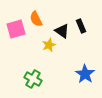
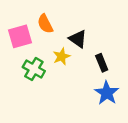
black rectangle: (81, 26) -> (102, 63), moved
green cross: (33, 79) -> (34, 69), moved

